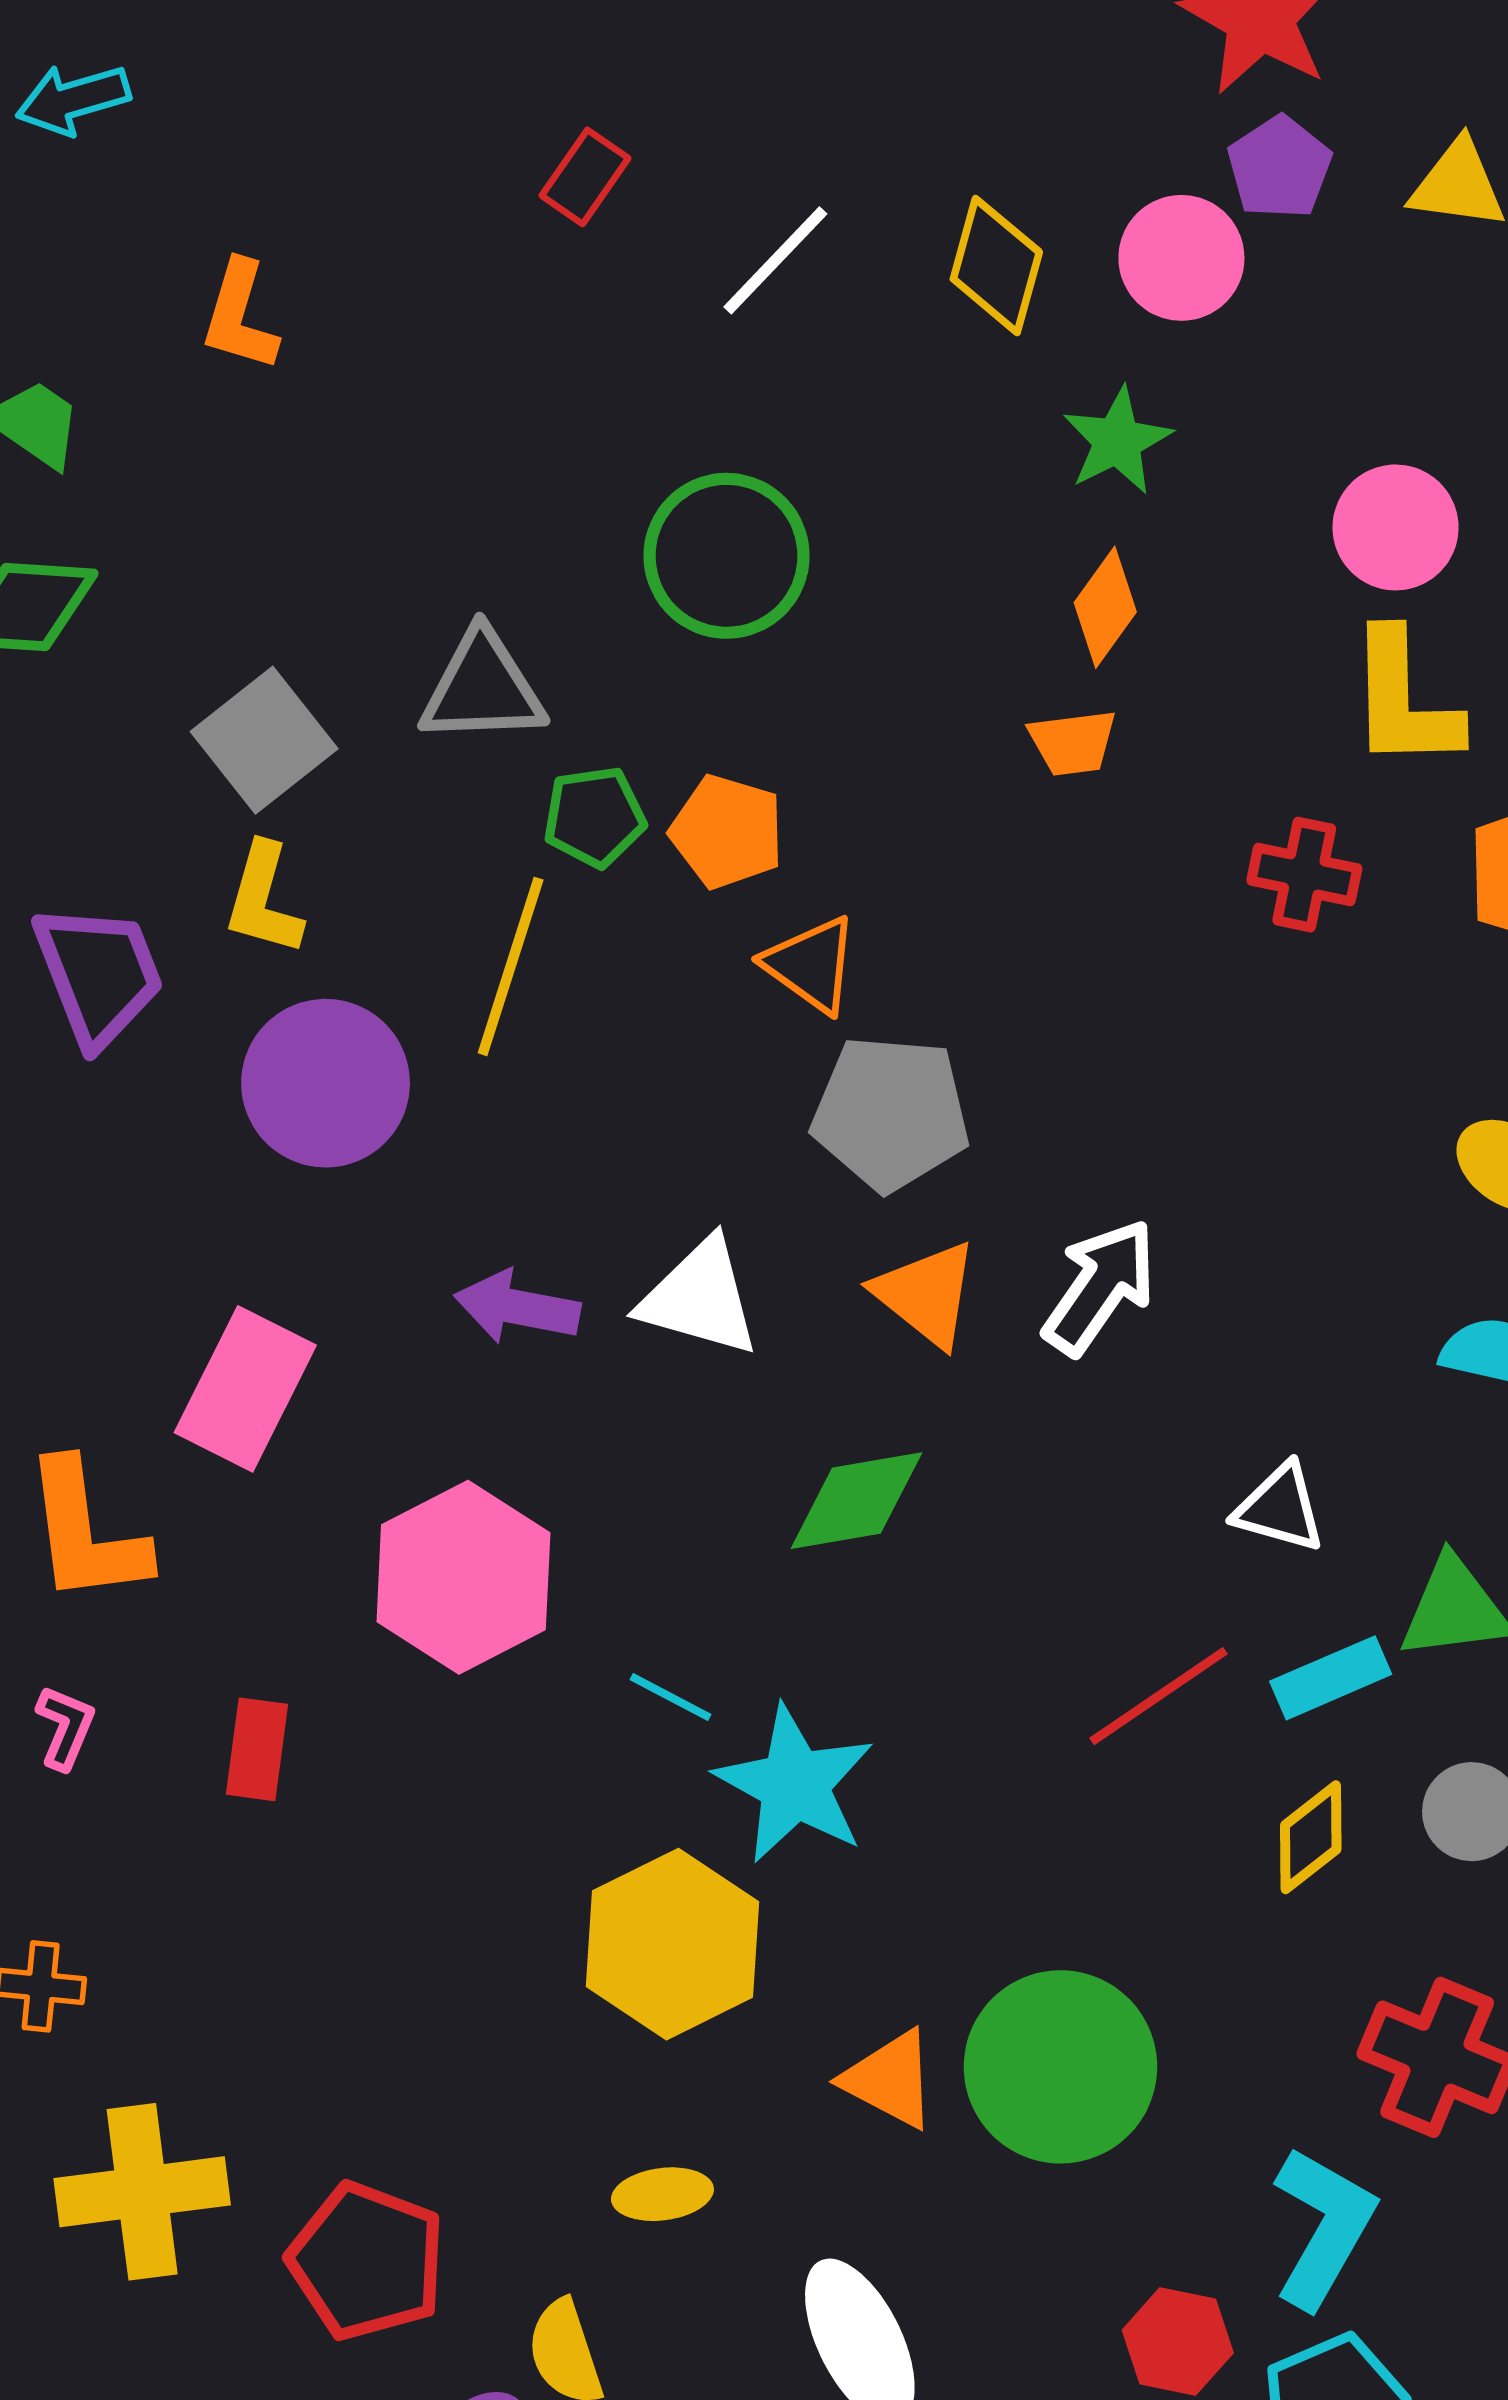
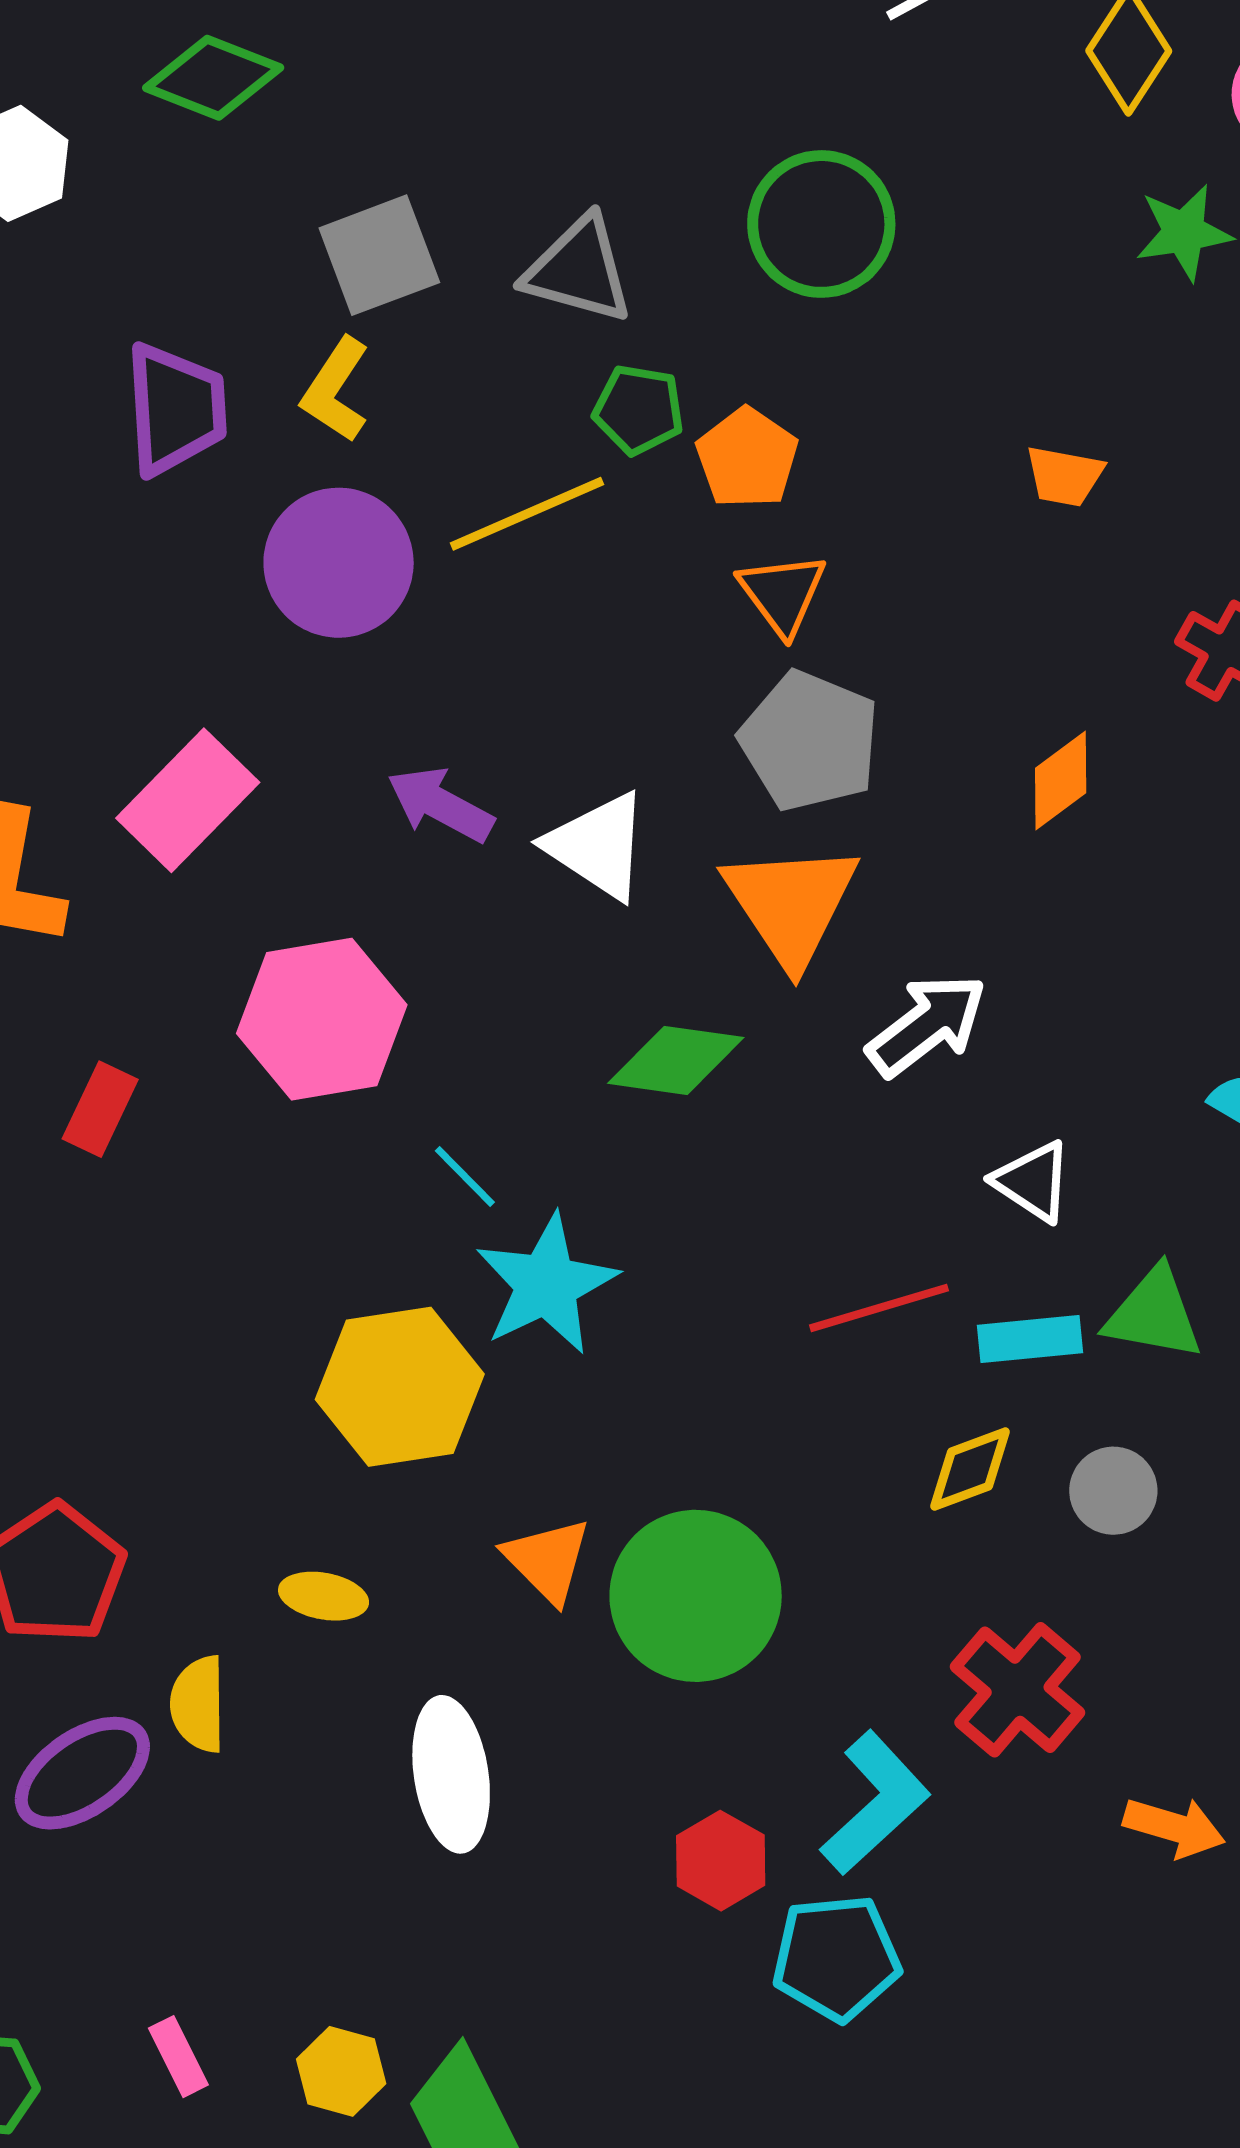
orange diamond: (1105, 607) -> (1061, 781), moved
yellow line: (511, 966) -> (527, 514), turned 31
white arrow: (1100, 1287) -> (927, 1025), moved
orange triangle: (926, 1294) -> (791, 904), size x1.4

